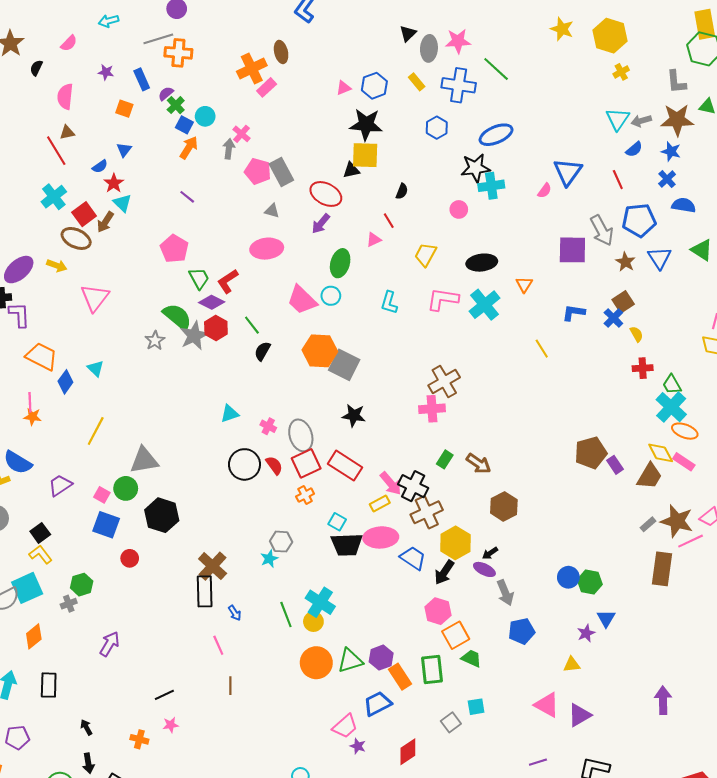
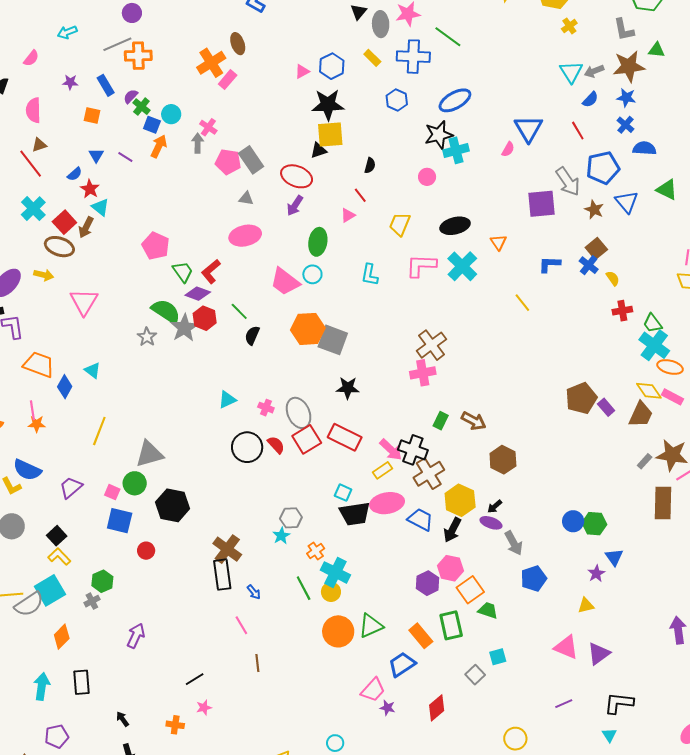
purple line: (187, 197) -> (125, 157), moved
orange cross: (305, 495) -> (316, 551), moved
purple hexagon: (381, 658) -> (428, 583), moved

